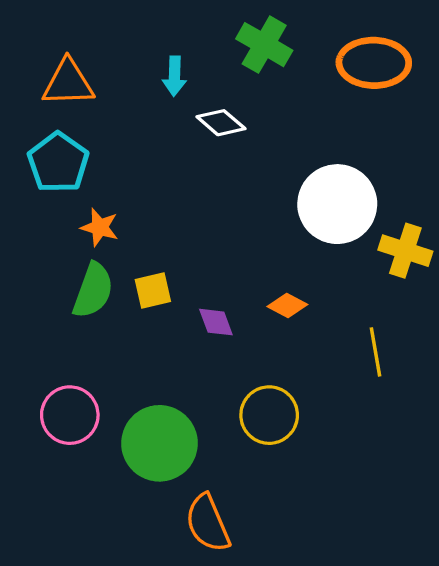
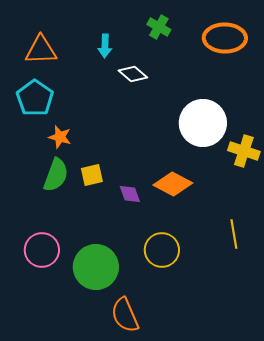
green cross: (264, 45) -> (159, 27), size x0.7
orange diamond: (287, 305) -> (173, 184), size x1.6
yellow line: (375, 352) -> (234, 234), moved

